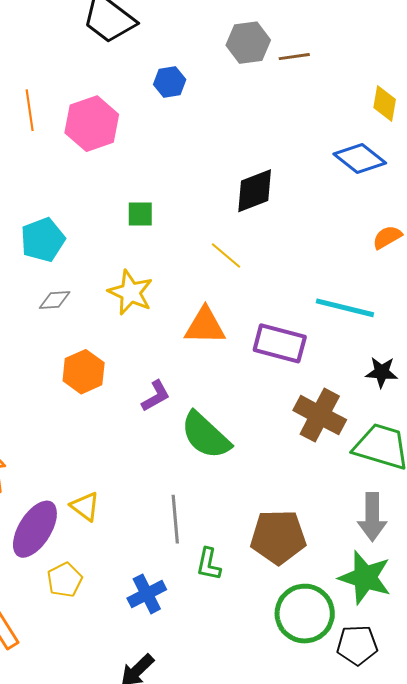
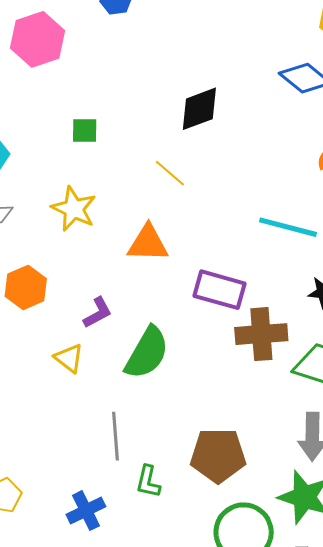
purple rectangle: (280, 343) -> (220, 290), moved
brown cross: (320, 415) -> (261, 334), turned -33
green semicircle: (206, 435) -> (147, 353), turned -104
yellow triangle: (85, 506) -> (69, 358), moved

